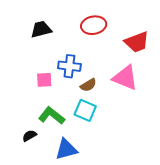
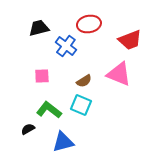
blue cross: (69, 66) -> (66, 46), moved, turned 30

